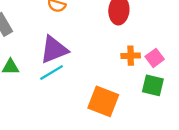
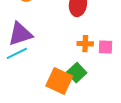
pink square: (155, 58) -> (106, 47), turned 35
green square: (153, 85) -> (77, 73), moved, turned 30

